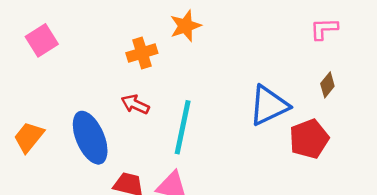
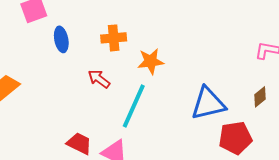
orange star: (185, 26) -> (151, 61), moved
blue ellipse: (90, 138) -> (61, 39), moved, size x0.6

